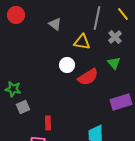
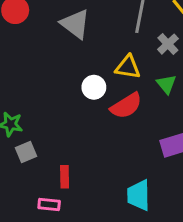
gray triangle: (55, 24) -> (75, 24), size x1.5
yellow triangle: (82, 42) -> (128, 67), moved

